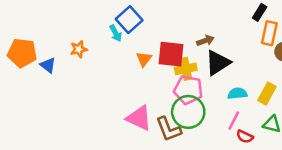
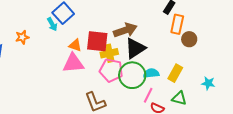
brown arrow: (205, 41) -> (125, 30), size x1.6
orange triangle: (144, 59) -> (75, 45), turned -48
green circle: (188, 112) -> (132, 75), moved
pink triangle: (139, 118) -> (73, 63), moved, turned -30

